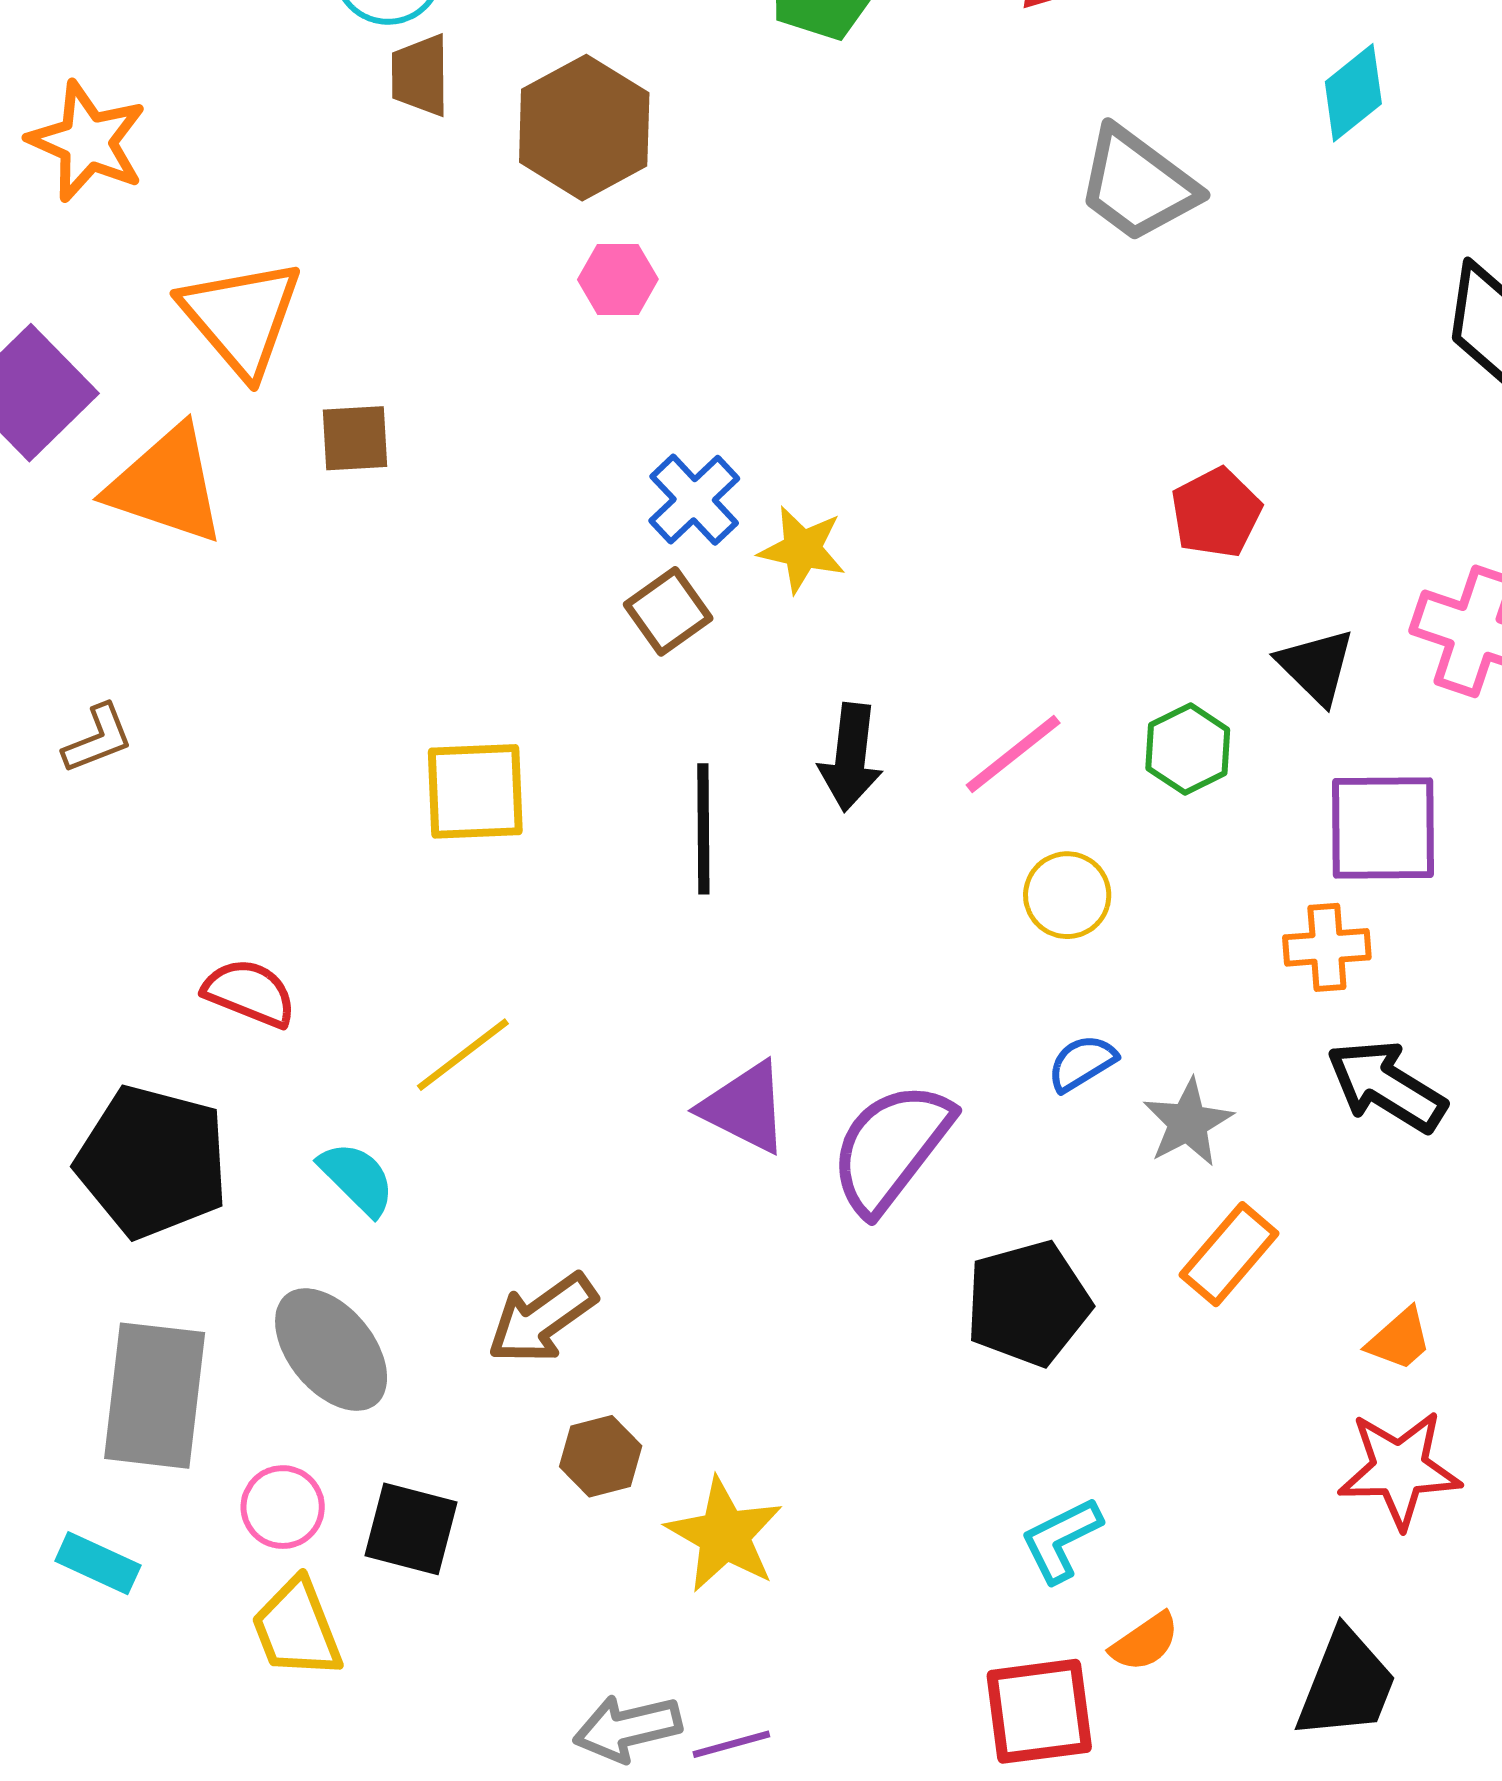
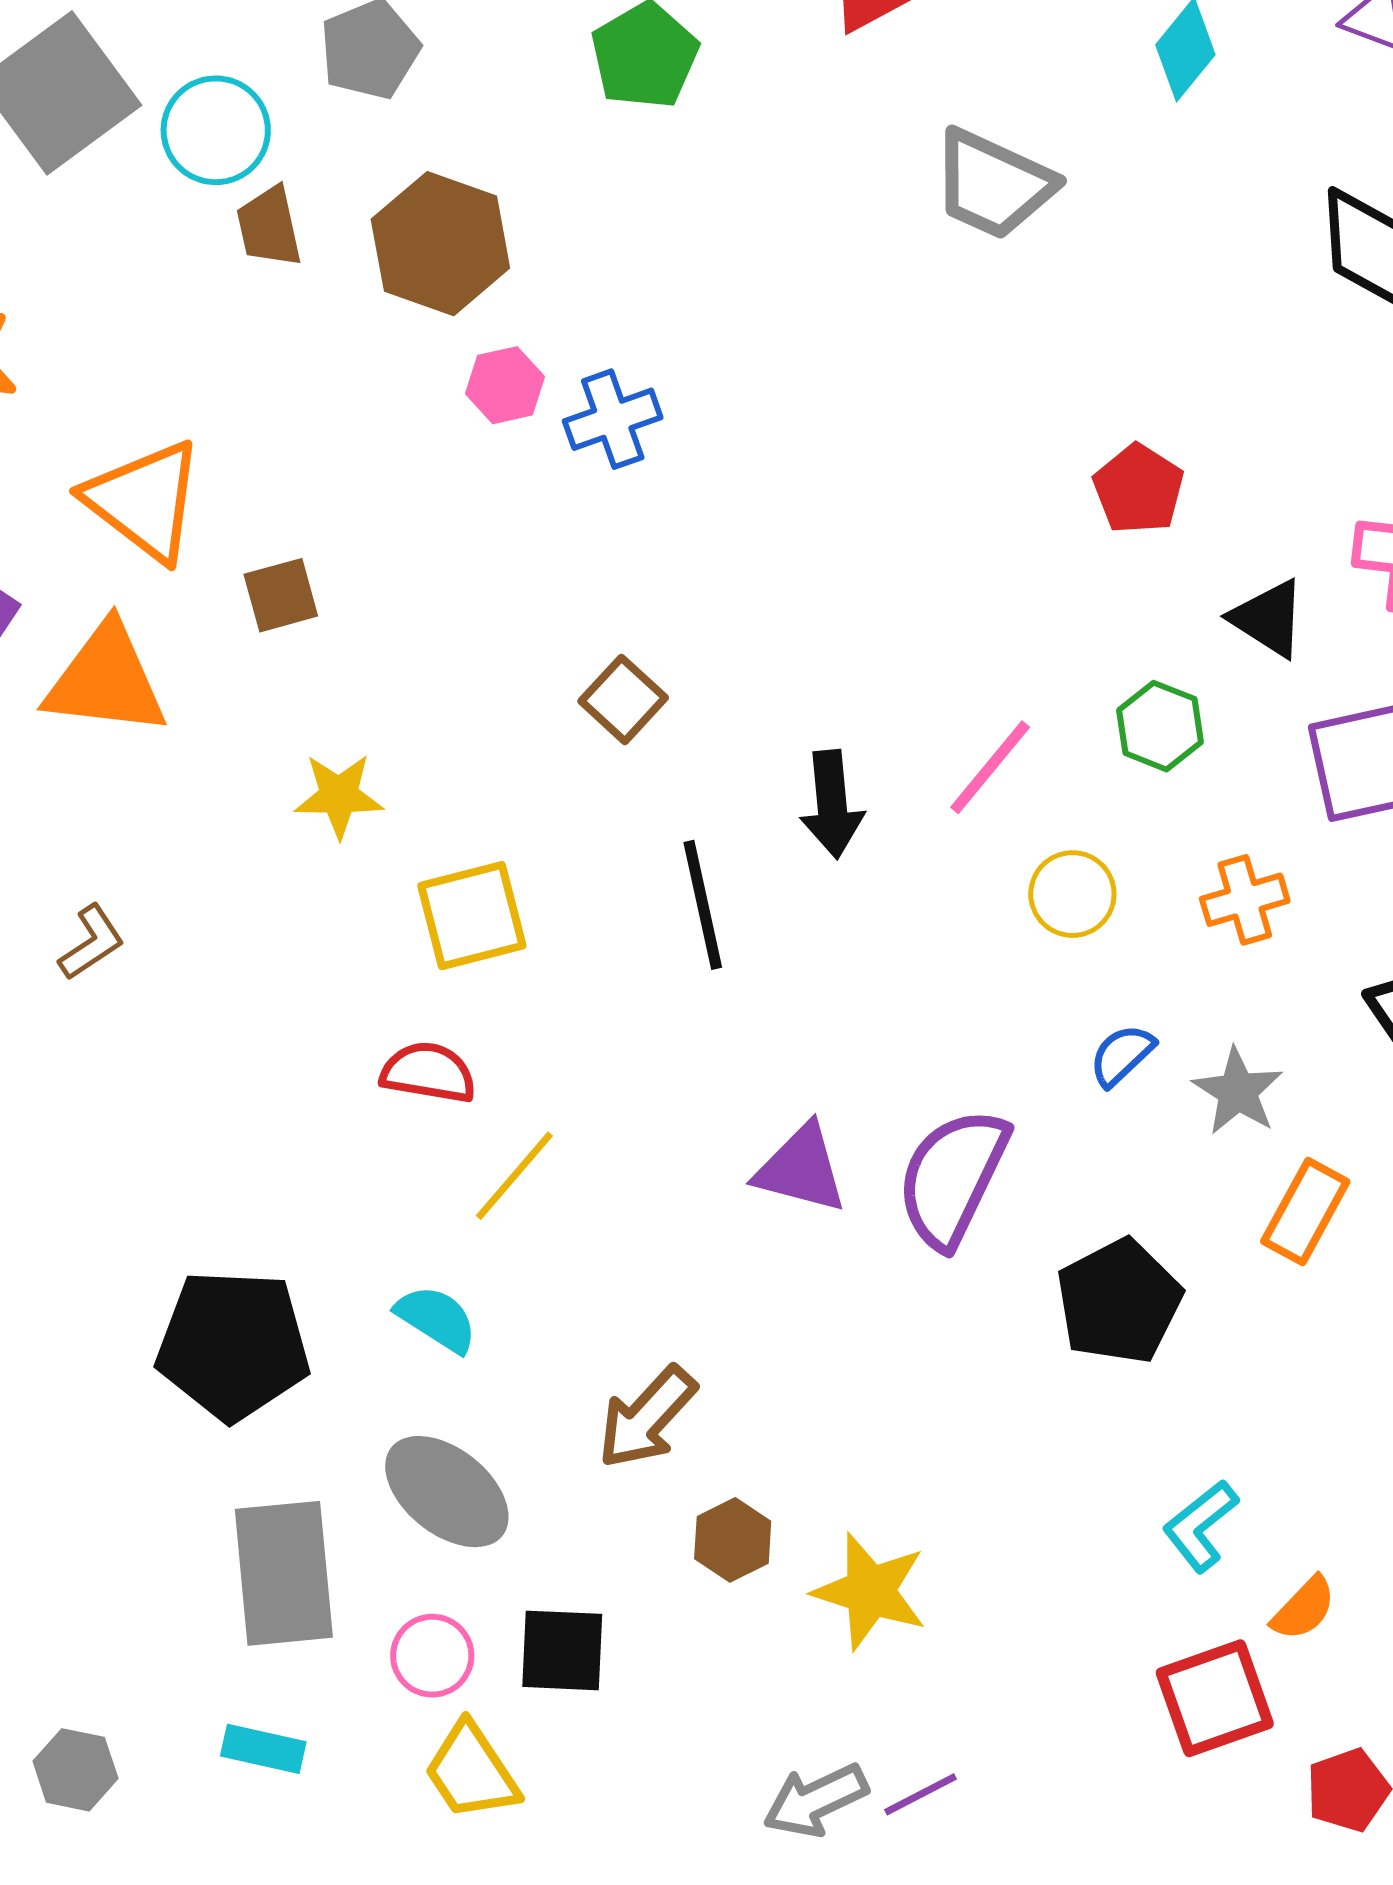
blue cross: (694, 500) -> (613, 419), moved, turned 36
yellow star: (802, 549) -> (339, 796), moved
orange cross: (1327, 947) -> (1245, 900), moved
red semicircle: (250, 993) -> (428, 1072), moved

